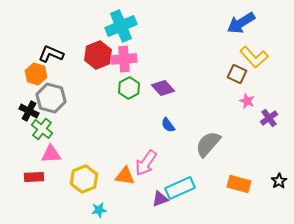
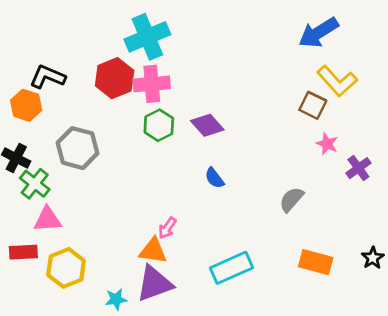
gray hexagon: (51, 98) -> (78, 148), moved
gray semicircle: (208, 144) -> (291, 199), moved, size x0.7
pink arrow: (146, 163) -> (167, 228), moved, size x0.6
yellow hexagon: (84, 179) -> (66, 268), moved
purple triangle: (160, 199) -> (155, 284), moved, size x1.6

